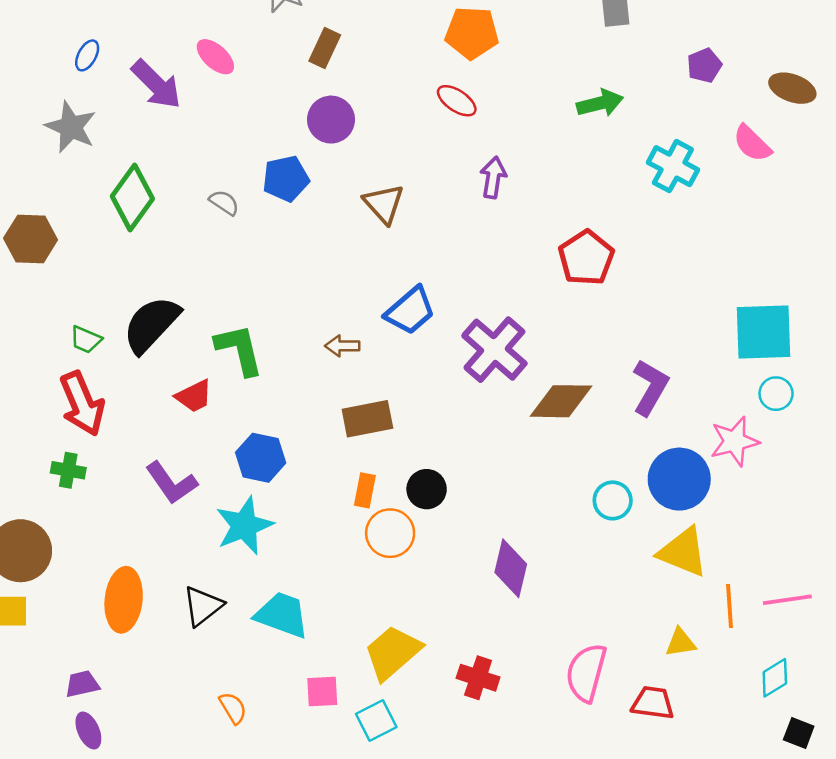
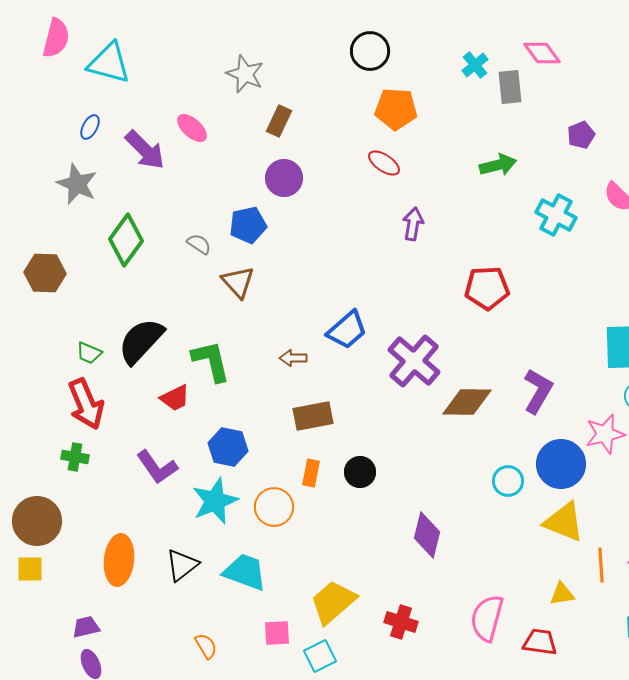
brown triangle: (384, 204) -> (238, 282), moved
red pentagon: (586, 258) -> (487, 288), turned 30
orange circle: (390, 533) -> (274, 507), moved

